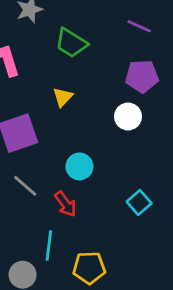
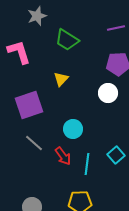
purple line: (139, 26) -> (116, 28), turned -36
cyan line: (49, 246) -> (87, 164), moved

